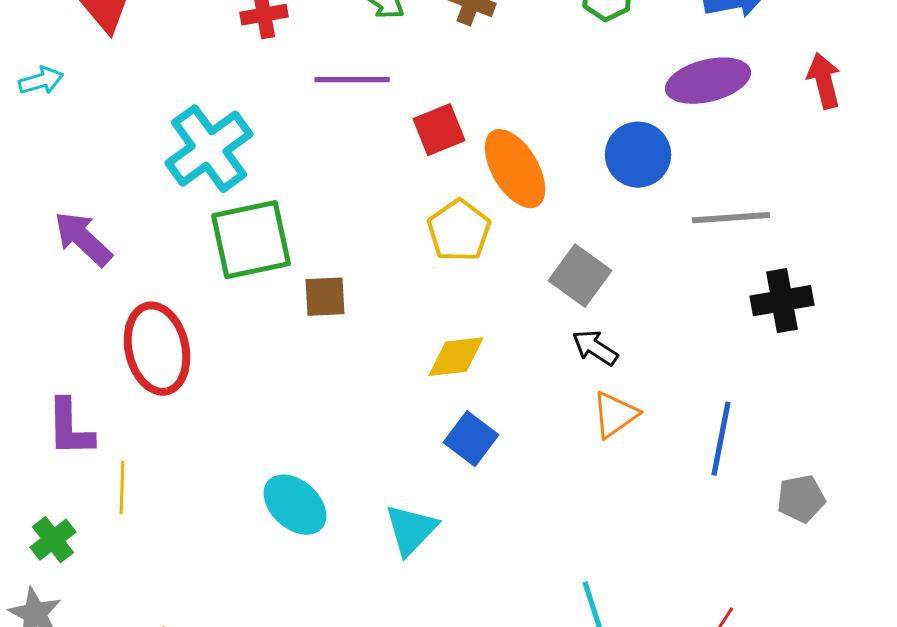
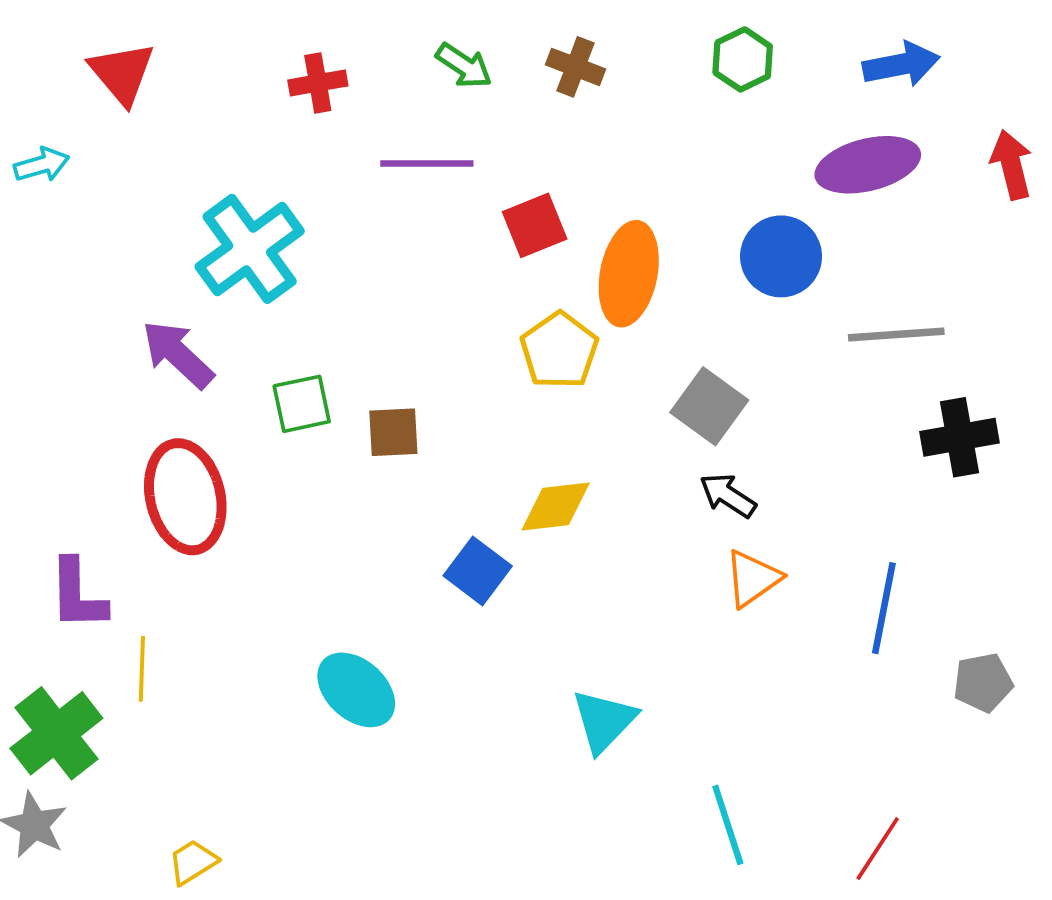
orange ellipse: (515, 169) -> (629, 274), turned 42
purple arrow: (83, 239) -> (178, 354), moved
green square: (251, 240) -> (302, 404), moved, size x0.6
blue square: (471, 439) -> (478, 571), moved
cyan triangle: (411, 530) -> (604, 721), moved
green cross: (53, 540) -> (56, 733), size x1.6

